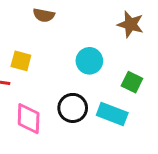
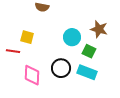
brown star: (130, 24) -> (99, 29), moved
green square: (132, 82) -> (89, 51), moved

